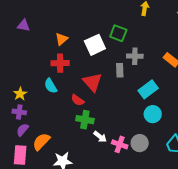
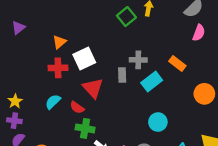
purple triangle: (24, 25) -> (18, 28), turned -48
green square: (118, 33) -> (126, 17), moved, turned 30
white square: (95, 45) -> (84, 58), moved
cyan semicircle: (51, 86) -> (53, 102), moved, turned 77
cyan rectangle: (148, 89) -> (152, 82), moved

